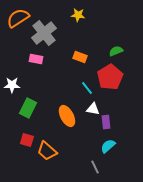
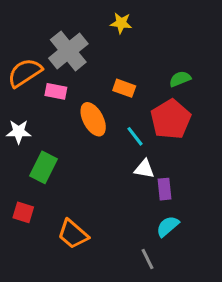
orange semicircle: (18, 18) -> (25, 73), moved
orange ellipse: (67, 116) -> (93, 119), moved
red square: (27, 140) -> (23, 212), moved

